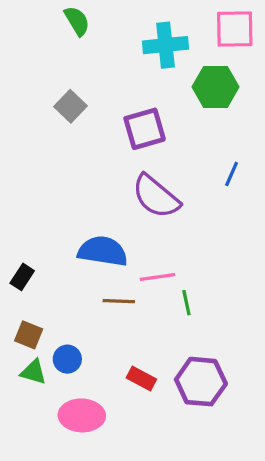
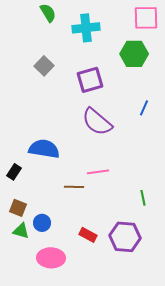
cyan cross: (166, 45) -> (86, 28), moved
blue semicircle: (103, 251) -> (44, 149), moved
green line: (186, 303) -> (143, 198), moved

